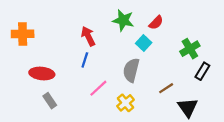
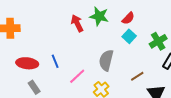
red arrow: (88, 36) -> (77, 23), moved
cyan square: (144, 43) -> (129, 36), moved
blue line: (85, 60) -> (55, 61), moved, turned -40

